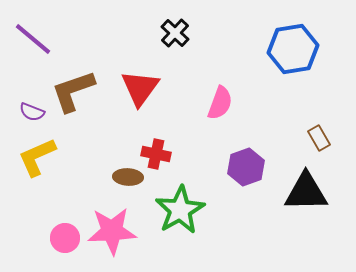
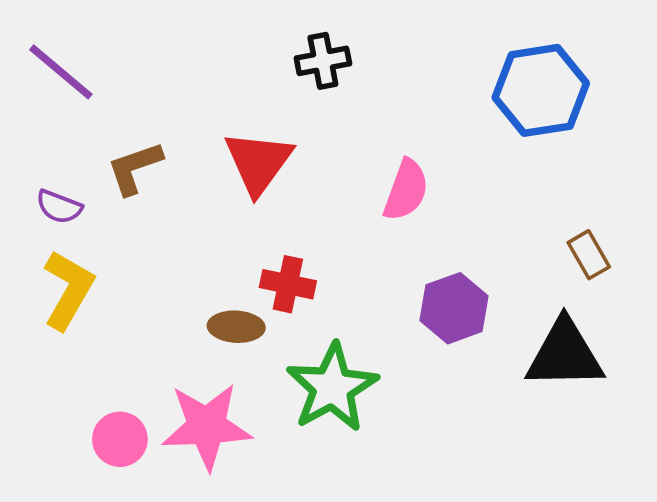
black cross: (175, 33) -> (323, 61), turned 36
brown L-shape: (73, 91) -> (135, 168), size x0.7
yellow L-shape: (37, 157) -> (68, 290), turned 144

